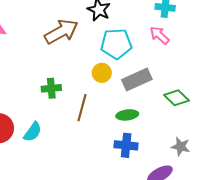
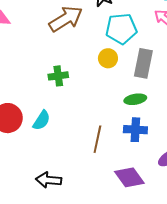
gray rectangle: (137, 79) -> (143, 63), turned -52
brown line: (82, 108) -> (97, 139), moved

